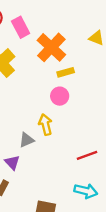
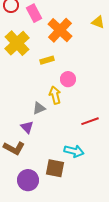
yellow rectangle: (66, 72) -> (47, 60), moved
pink circle: (60, 96) -> (68, 79), moved
cyan arrow: (86, 191) -> (74, 151), moved

